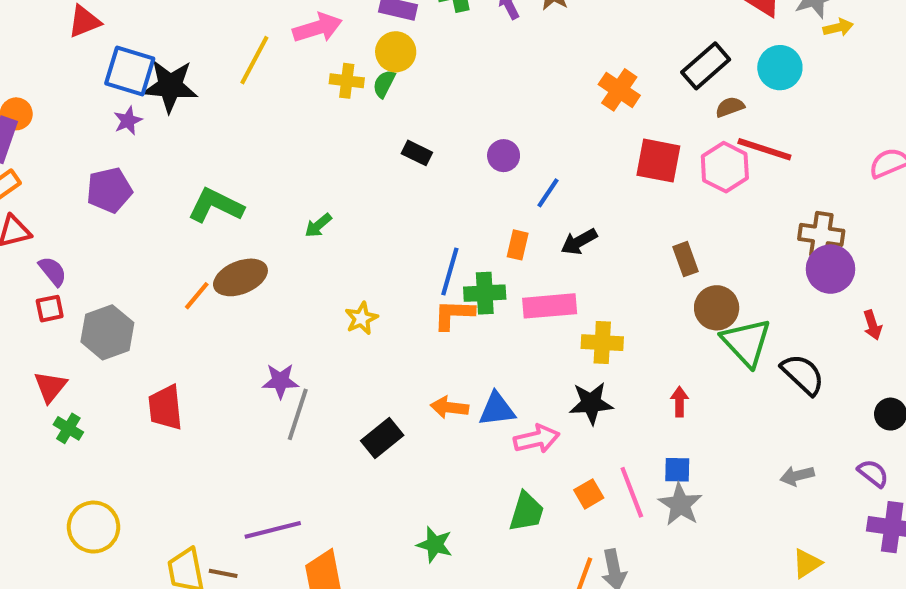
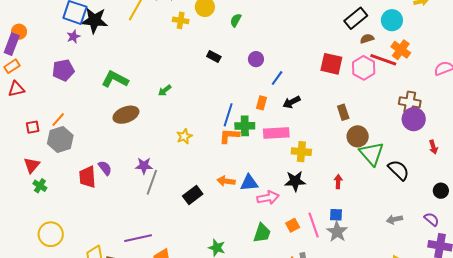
green semicircle: (384, 84) -> (236, 20), moved
orange cross: (619, 90) -> (401, 50), moved
purple semicircle: (53, 271) -> (105, 168), moved
orange line: (197, 296) -> (58, 120), moved

